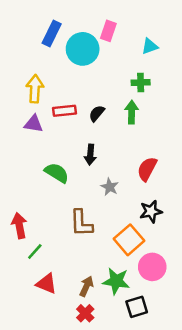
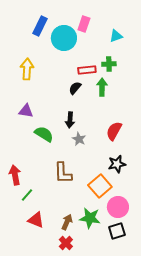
red rectangle: (65, 111) -> (87, 70), moved
purple triangle: (34, 124) -> (26, 111), moved
gray star: (110, 187) -> (79, 139), moved
black square: (137, 307) -> (117, 231), moved

